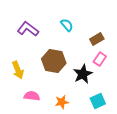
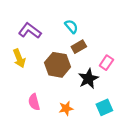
brown rectangle: (97, 39) -> (79, 47), moved
yellow arrow: (18, 70) -> (19, 58), moved
pink semicircle: (32, 96) -> (34, 102), turned -112

